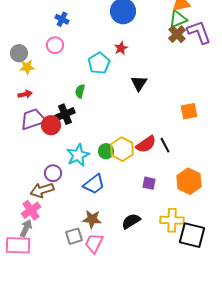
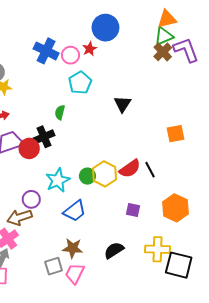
blue cross: (62, 19) -> (46, 51), moved, size x1.6
pink circle: (55, 45) -> (70, 55), moved
red star: (121, 48) -> (90, 49), moved

